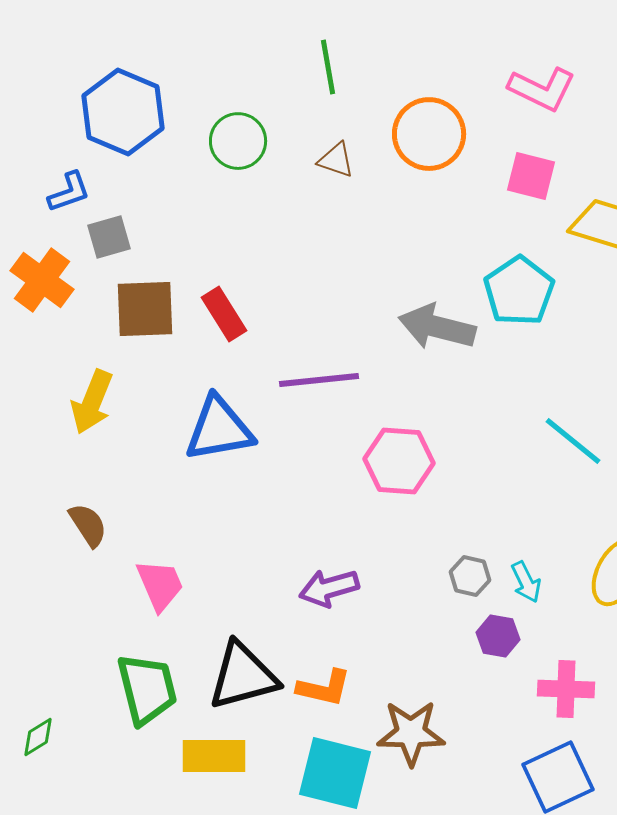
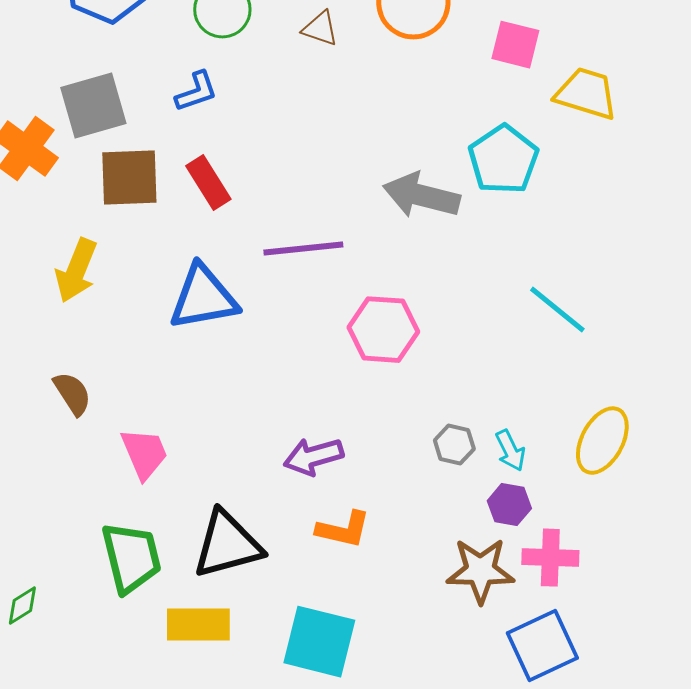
blue L-shape: (69, 192) -> (196, 92), moved
gray square: (109, 237) -> (93, 106), size x1.5
purple hexagon: (498, 636) -> (509, 505), moved
orange L-shape: (324, 688) -> (343, 530), moved
brown star: (411, 733) -> (480, 571), moved

